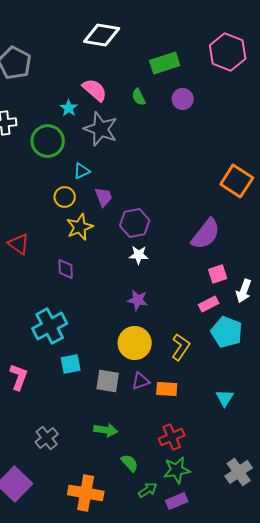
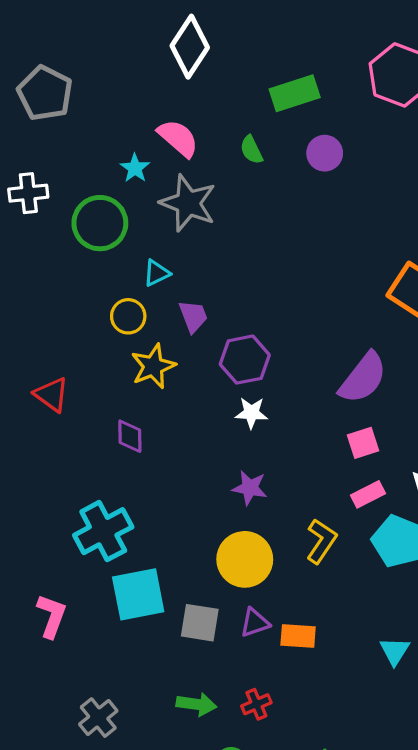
white diamond: (102, 35) -> (190, 47), turned -66
pink square: (218, 274) -> (363, 443), moved
yellow L-shape: (181, 347) -> (321, 541), moved
cyan square: (71, 364) -> (138, 594), size x1.6
red cross: (172, 437) -> (256, 704), moved, size x0.7

